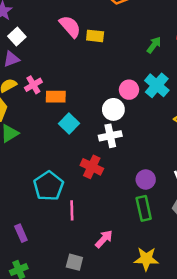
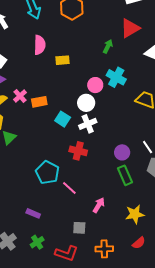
pink semicircle: (70, 27) -> (40, 45), turned 54
yellow rectangle: (95, 36) -> (63, 60), moved
cyan square: (69, 123) -> (63, 119), moved
pink line: (72, 210) -> (69, 188), turned -35
purple rectangle: (21, 233) -> (33, 213), turned -32

